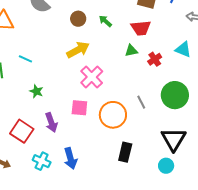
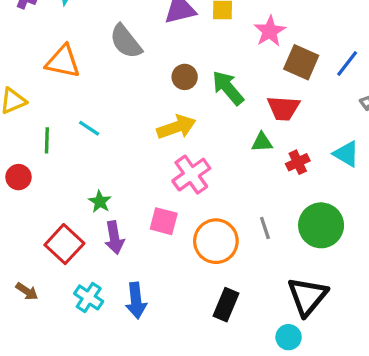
green arrow: (105, 21) -> (228, 88), size x1.6
green star: (36, 91) -> (100, 202), moved

